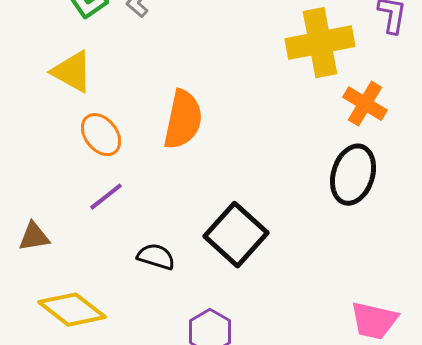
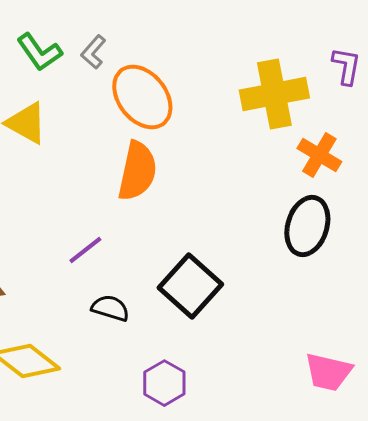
orange ellipse: (101, 135) -> (142, 97), moved, size x1.5
purple line: (106, 197) -> (85, 250), moved

